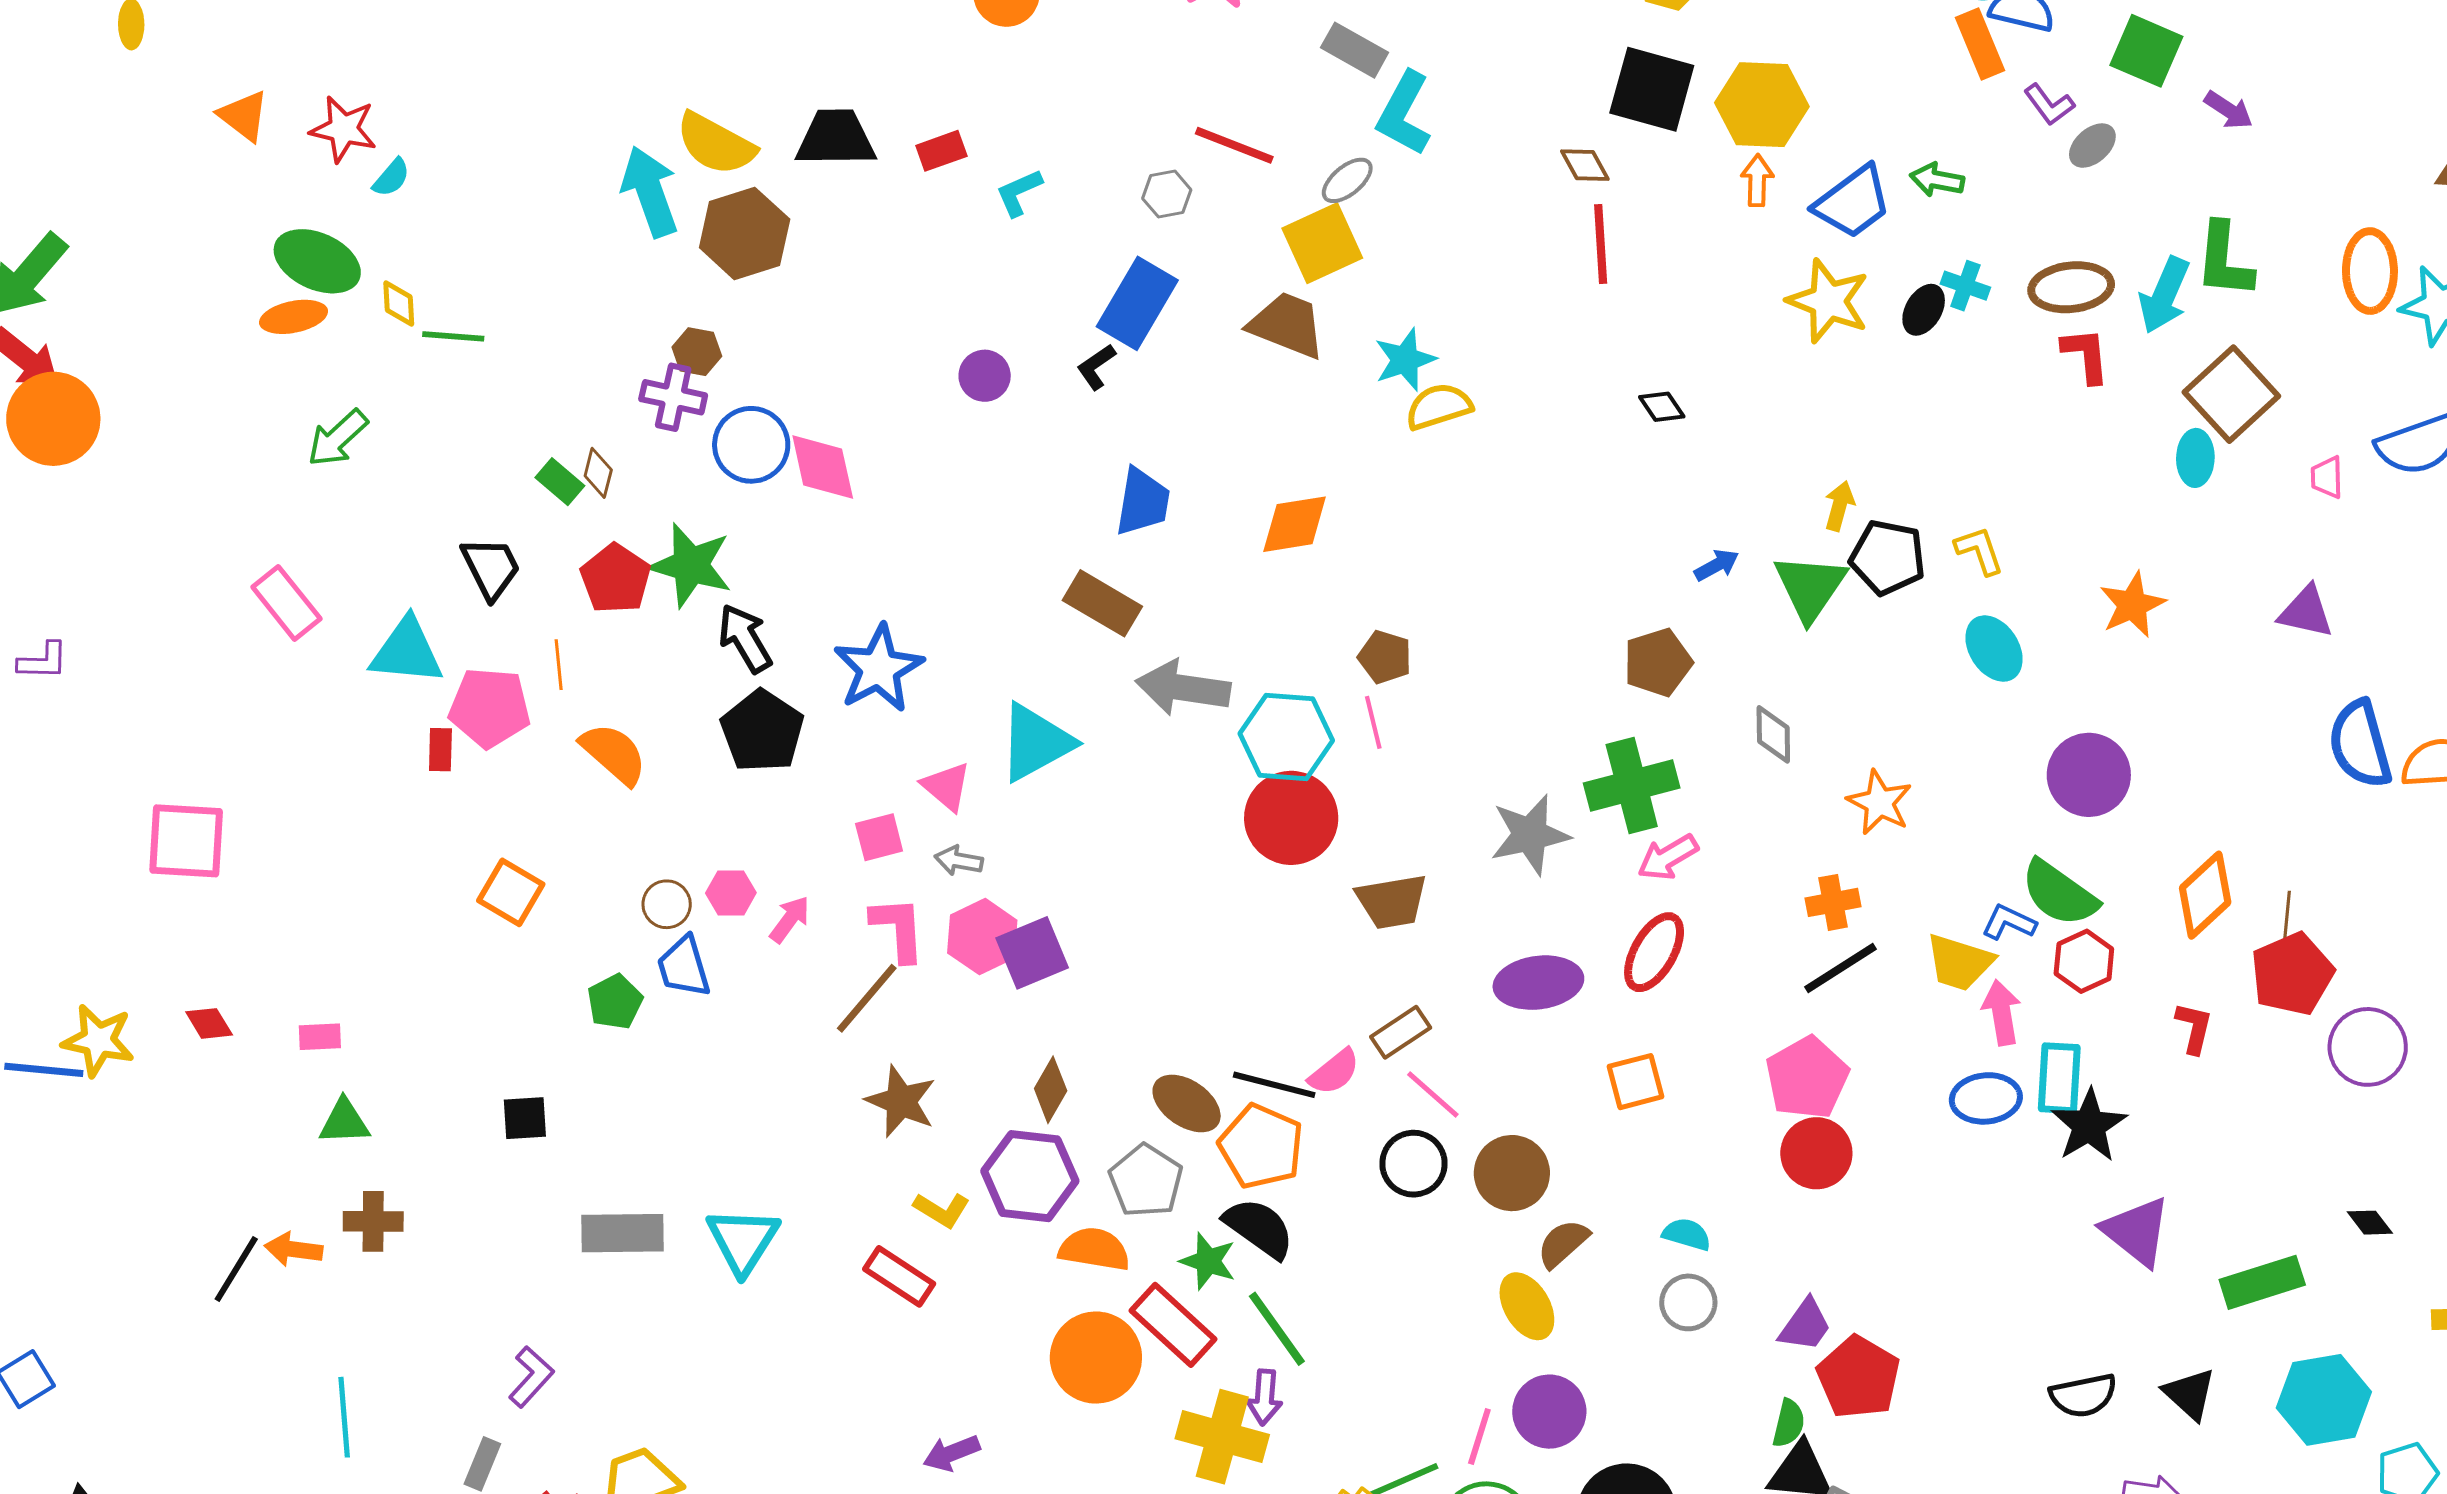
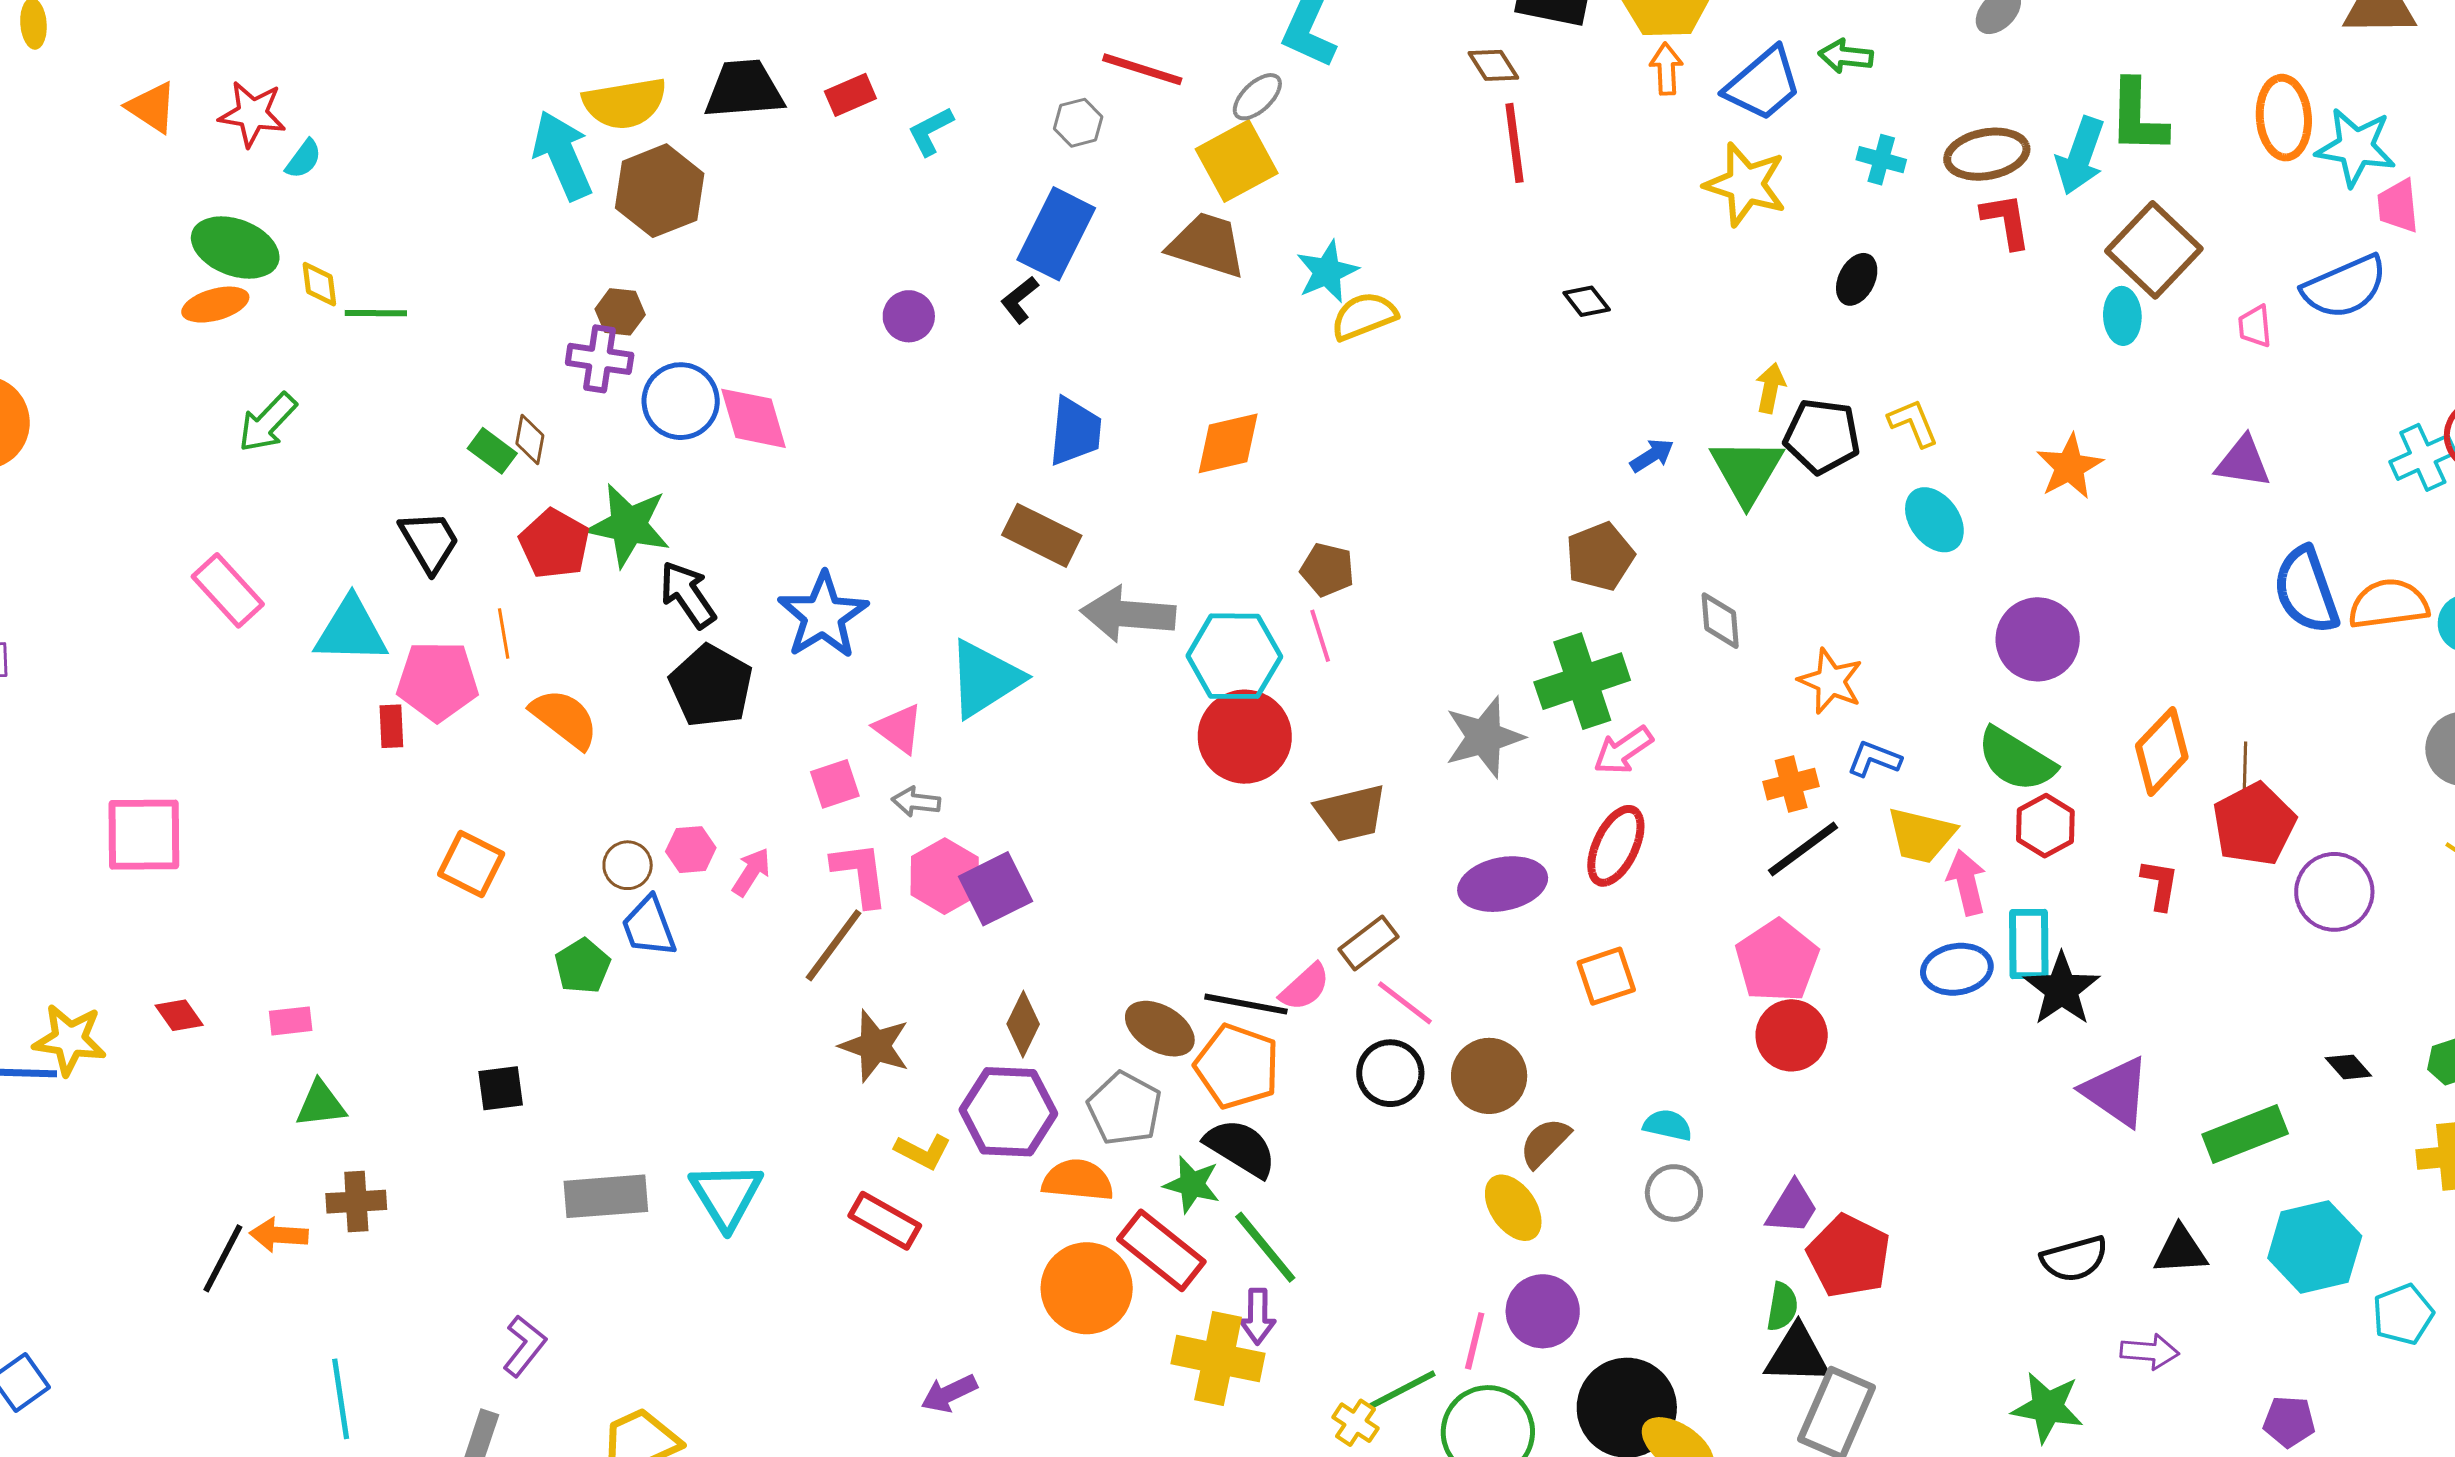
yellow semicircle: (716, 144) -> (625, 103), turned -34
black ellipse: (1924, 310) -> (1857, 279), moved
blue L-shape: (2009, 922) -> (1874, 759), moved
black triangle: (2190, 1394) -> (2180, 1250), turned -42

